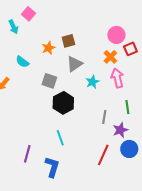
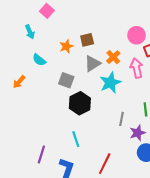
cyan arrow: (13, 27) -> (30, 32), moved
orange cross: (110, 57) -> (113, 57), moved
pink arrow: (117, 78) -> (136, 68), moved
cyan star: (92, 82) -> (110, 83), size x1.5
red line: (103, 155) -> (105, 164), moved

